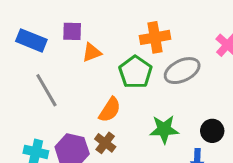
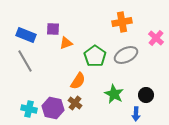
orange cross: (155, 37) -> (122, 22), moved
gray line: (46, 90) -> (25, 61), moved
green star: (164, 129) -> (114, 94), turned 30

